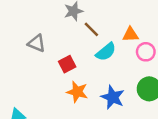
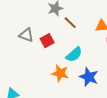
cyan semicircle: (106, 52) -> (74, 55), moved
red square: (67, 64) -> (47, 41), moved

